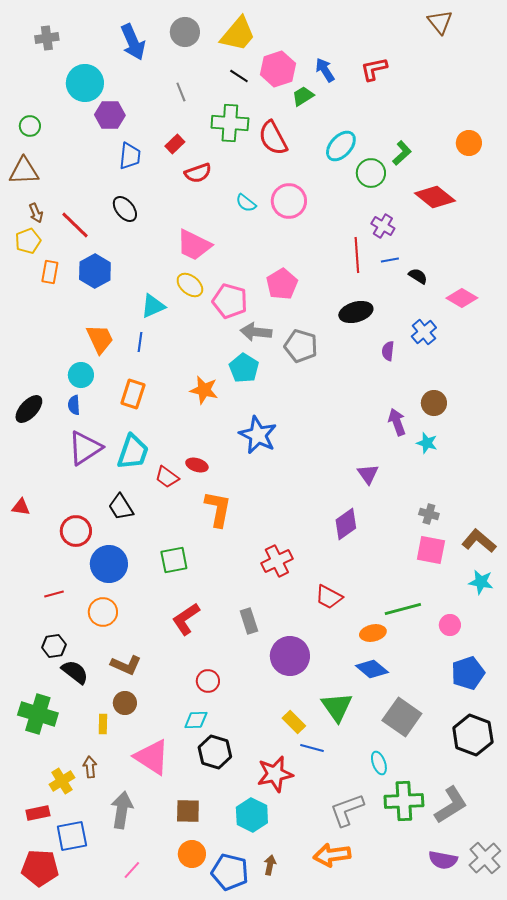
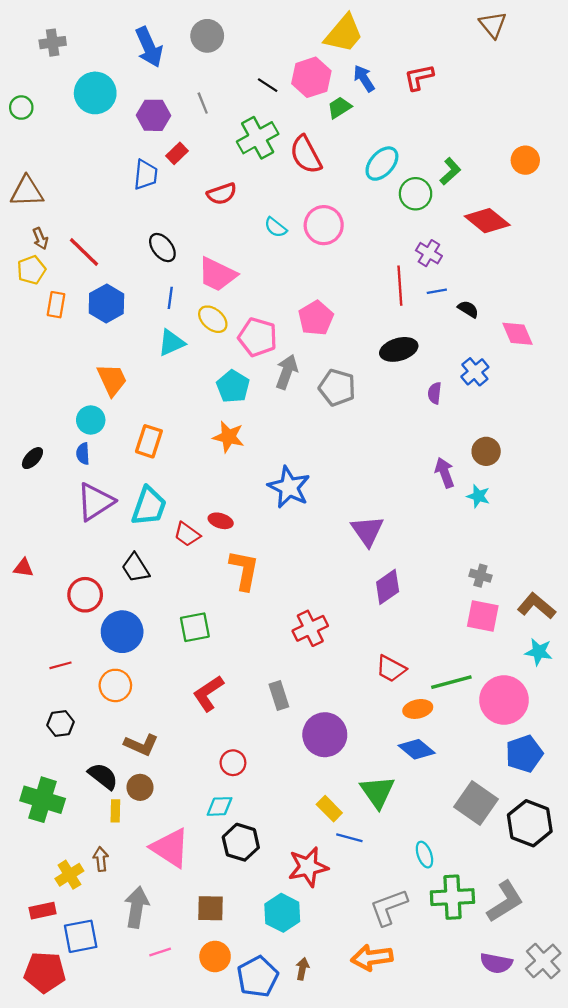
yellow trapezoid: (238, 34) -> (344, 34), moved
purple hexagon: (110, 115) -> (153, 115), moved
green cross: (230, 123) -> (258, 138), turned -33
green circle: (30, 126) -> (21, 108), moved
red rectangle: (175, 144) -> (177, 153), moved
black ellipse: (125, 209) -> (162, 248), moved
pink diamond: (462, 298) -> (517, 334), turned 36
gray arrow: (256, 332) -> (287, 372), turned 104
blue line: (140, 342) -> (170, 298), moved
cyan pentagon: (244, 368) -> (233, 386), moved
black ellipse: (29, 409) -> (32, 458), size x0.7
purple triangle: (368, 474) -> (367, 531), moved, size x1.4
red trapezoid: (329, 597) -> (391, 669), moved
pink circle: (450, 625) -> (504, 700), size x2.0
black semicircle: (75, 672) -> (103, 776), moved
gray square: (402, 717) -> (476, 803), moved
pink line: (132, 870) -> (160, 952), moved, turned 30
blue pentagon: (230, 872) -> (258, 977), turned 30

